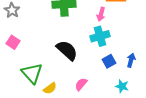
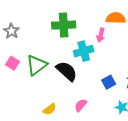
cyan cross: (100, 36) -> (84, 51), moved
green triangle: (32, 73) -> (37, 65), moved, turned 35

